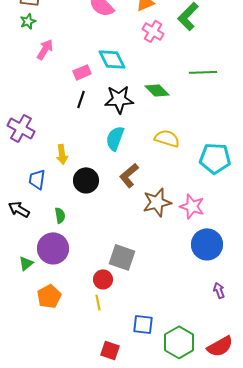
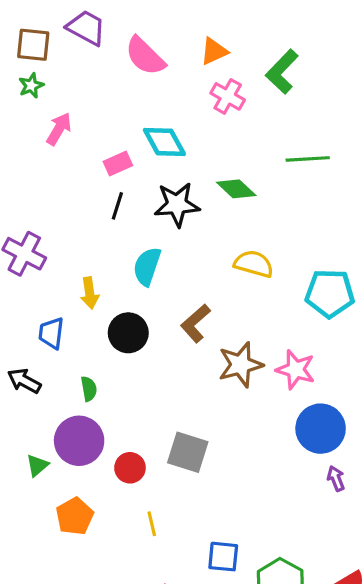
cyan semicircle: (115, 138) -> (147, 266), moved
red circle: (103, 279) -> (130, 468), moved
purple arrow: (219, 290) -> (336, 478), moved

